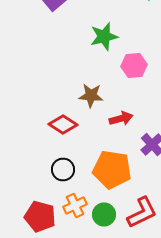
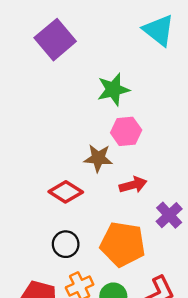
pink hexagon: (134, 66) -> (126, 131), moved

